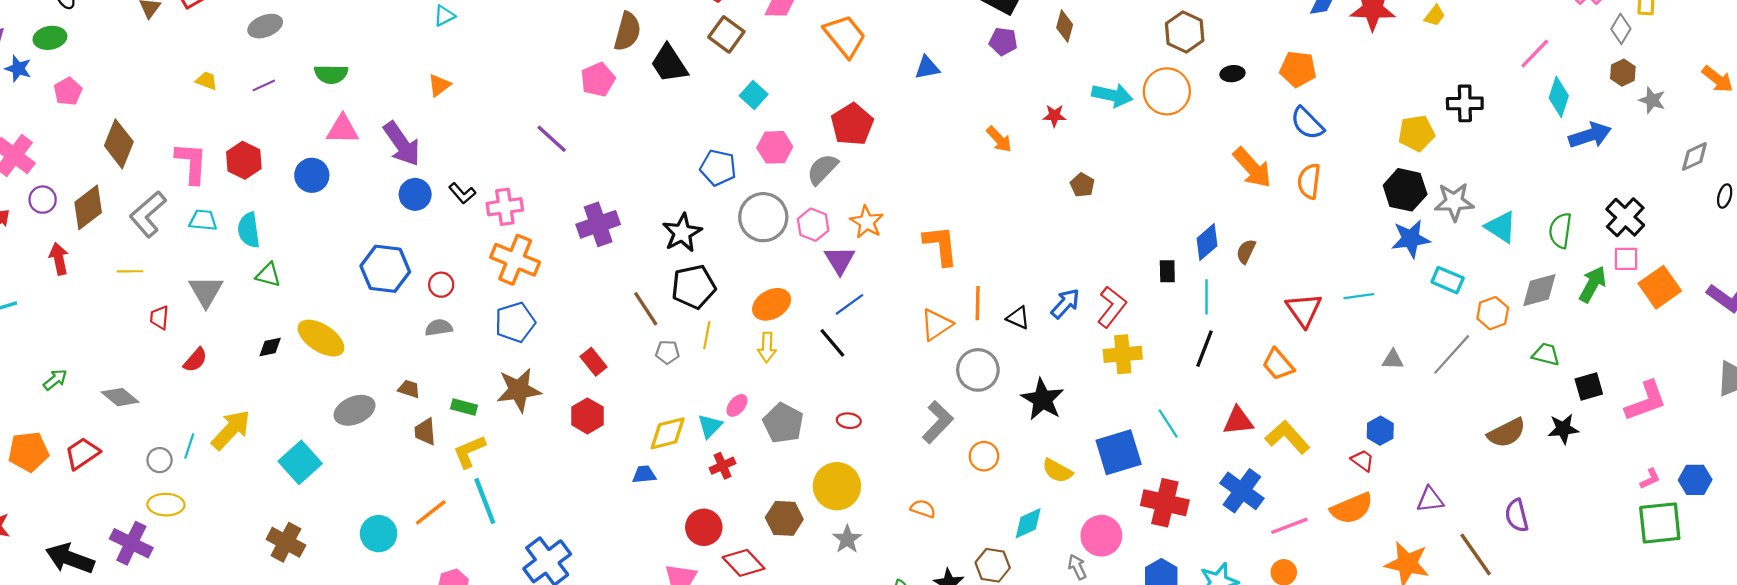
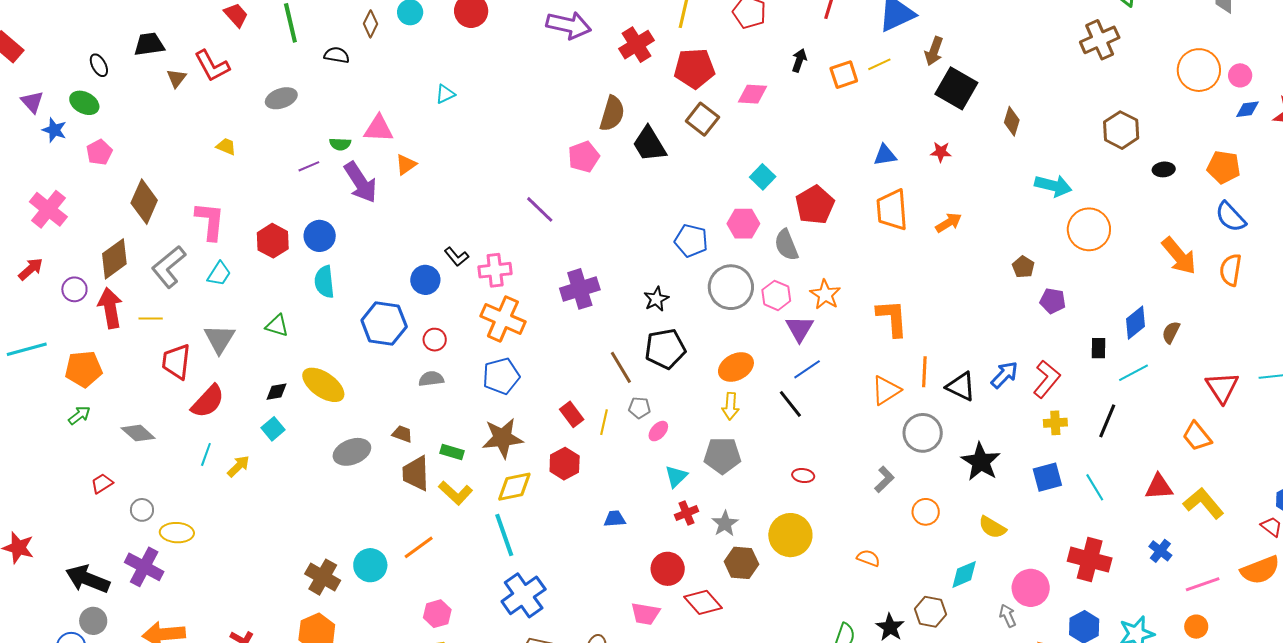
orange trapezoid: (845, 36) -> (892, 210), moved, turned -147
green ellipse: (50, 38) -> (84, 103), turned 36
purple pentagon: (1003, 41) -> (1053, 301), moved
green semicircle: (331, 74) -> (340, 144), size x0.7
purple line: (264, 85) -> (309, 166), moved
orange triangle: (439, 85) -> (406, 165), moved
orange circle: (1167, 91) -> (1089, 229), moved
cyan square: (754, 95) -> (763, 177), moved
red star: (1054, 116) -> (941, 152), moved
pink triangle: (343, 129) -> (379, 129), moved
orange arrow: (999, 139) -> (949, 223), turned -80
purple arrow: (402, 144) -> (361, 182), moved
red hexagon: (244, 160) -> (273, 241), moved
gray semicircle: (822, 169) -> (786, 245), turned -68
blue circle: (415, 194) -> (425, 280), moved
purple circle: (43, 200) -> (74, 289), moved
cyan trapezoid: (203, 220) -> (219, 274), turned 116
cyan semicircle: (249, 230) -> (324, 282), moved
black star: (682, 233) -> (656, 299), size x0.7
red arrow: (59, 259) -> (110, 308), moved, size x1.4
cyan line: (1206, 297) -> (1133, 373), turned 60
red trapezoid: (159, 318) -> (176, 361), size x1.6
black triangle: (1018, 318) -> (961, 386), size x1.4
yellow line: (707, 335) -> (604, 422), moved
black line: (1205, 349) -> (1107, 421), moved
yellow cross: (1123, 354) -> (1055, 423), size x0.7
red semicircle: (195, 360) -> (208, 401), size x1.5
pink ellipse: (737, 405) -> (658, 431), moved
gray L-shape: (938, 422) -> (884, 479), size x0.7
gray pentagon: (783, 423) -> (722, 456), moved, turned -30
yellow arrow: (231, 430) -> (238, 466), size x0.6
brown trapezoid: (425, 432) -> (416, 473), size x1.4
yellow diamond: (668, 433) -> (514, 487), moved
cyan line: (189, 446) -> (206, 454), moved
orange pentagon: (28, 452) -> (84, 369), moved
yellow L-shape: (469, 452) -> (456, 493), turned -116
blue square: (1119, 452) -> (1047, 477), moved, size x0.7
red trapezoid: (82, 453) -> (102, 483), size x0.7
gray circle: (160, 460) -> (142, 510), moved
cyan square: (300, 462) -> (273, 429), moved, size x0.6
blue cross: (1242, 491) -> (1160, 551), size x0.6
cyan line: (485, 501) -> (504, 535), moved
gray star: (847, 539) -> (725, 524), moved
brown cross: (286, 542) -> (323, 577), moved

